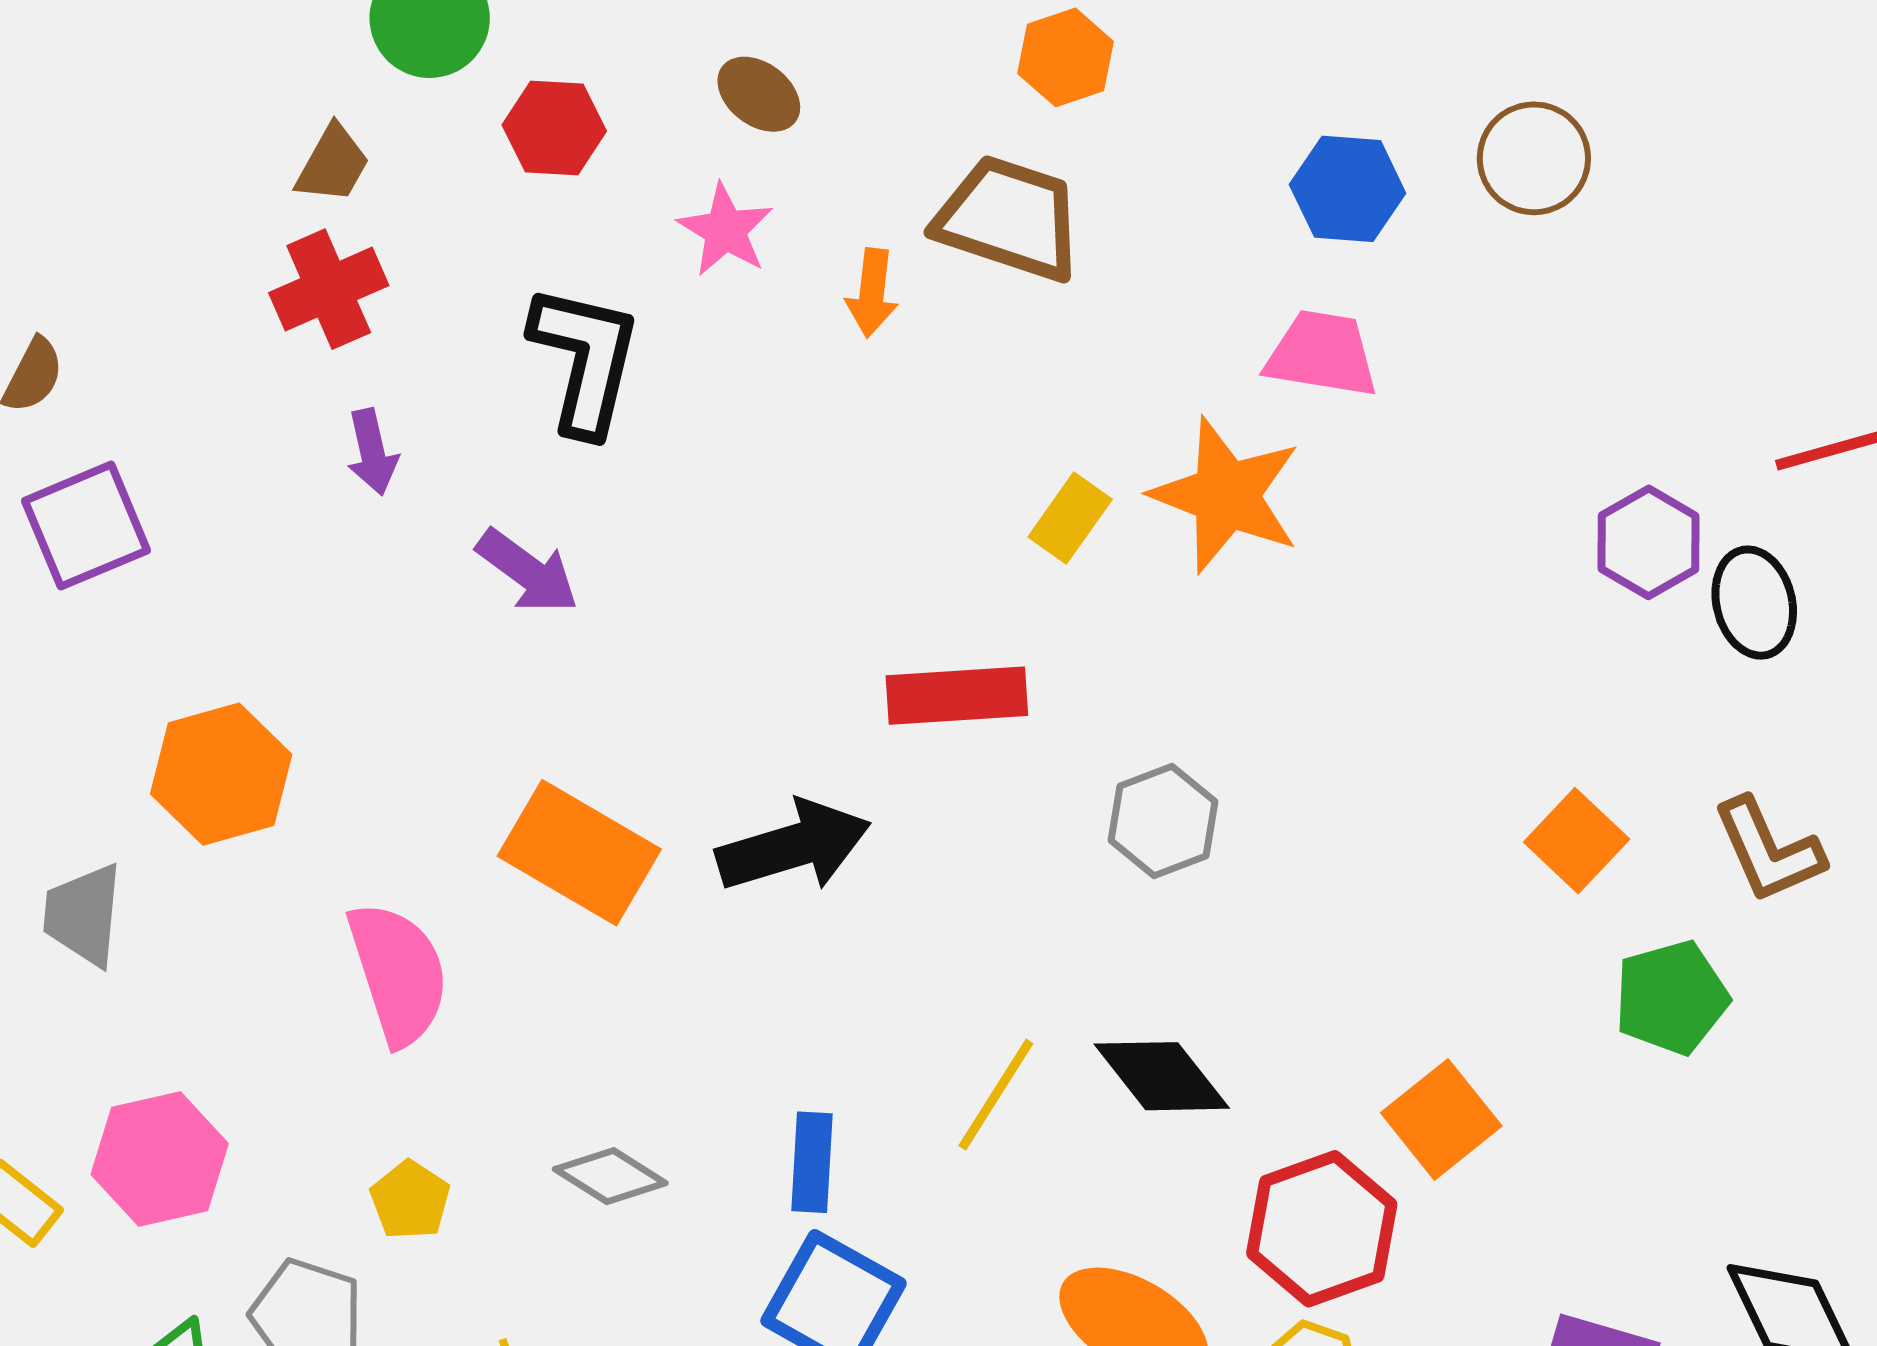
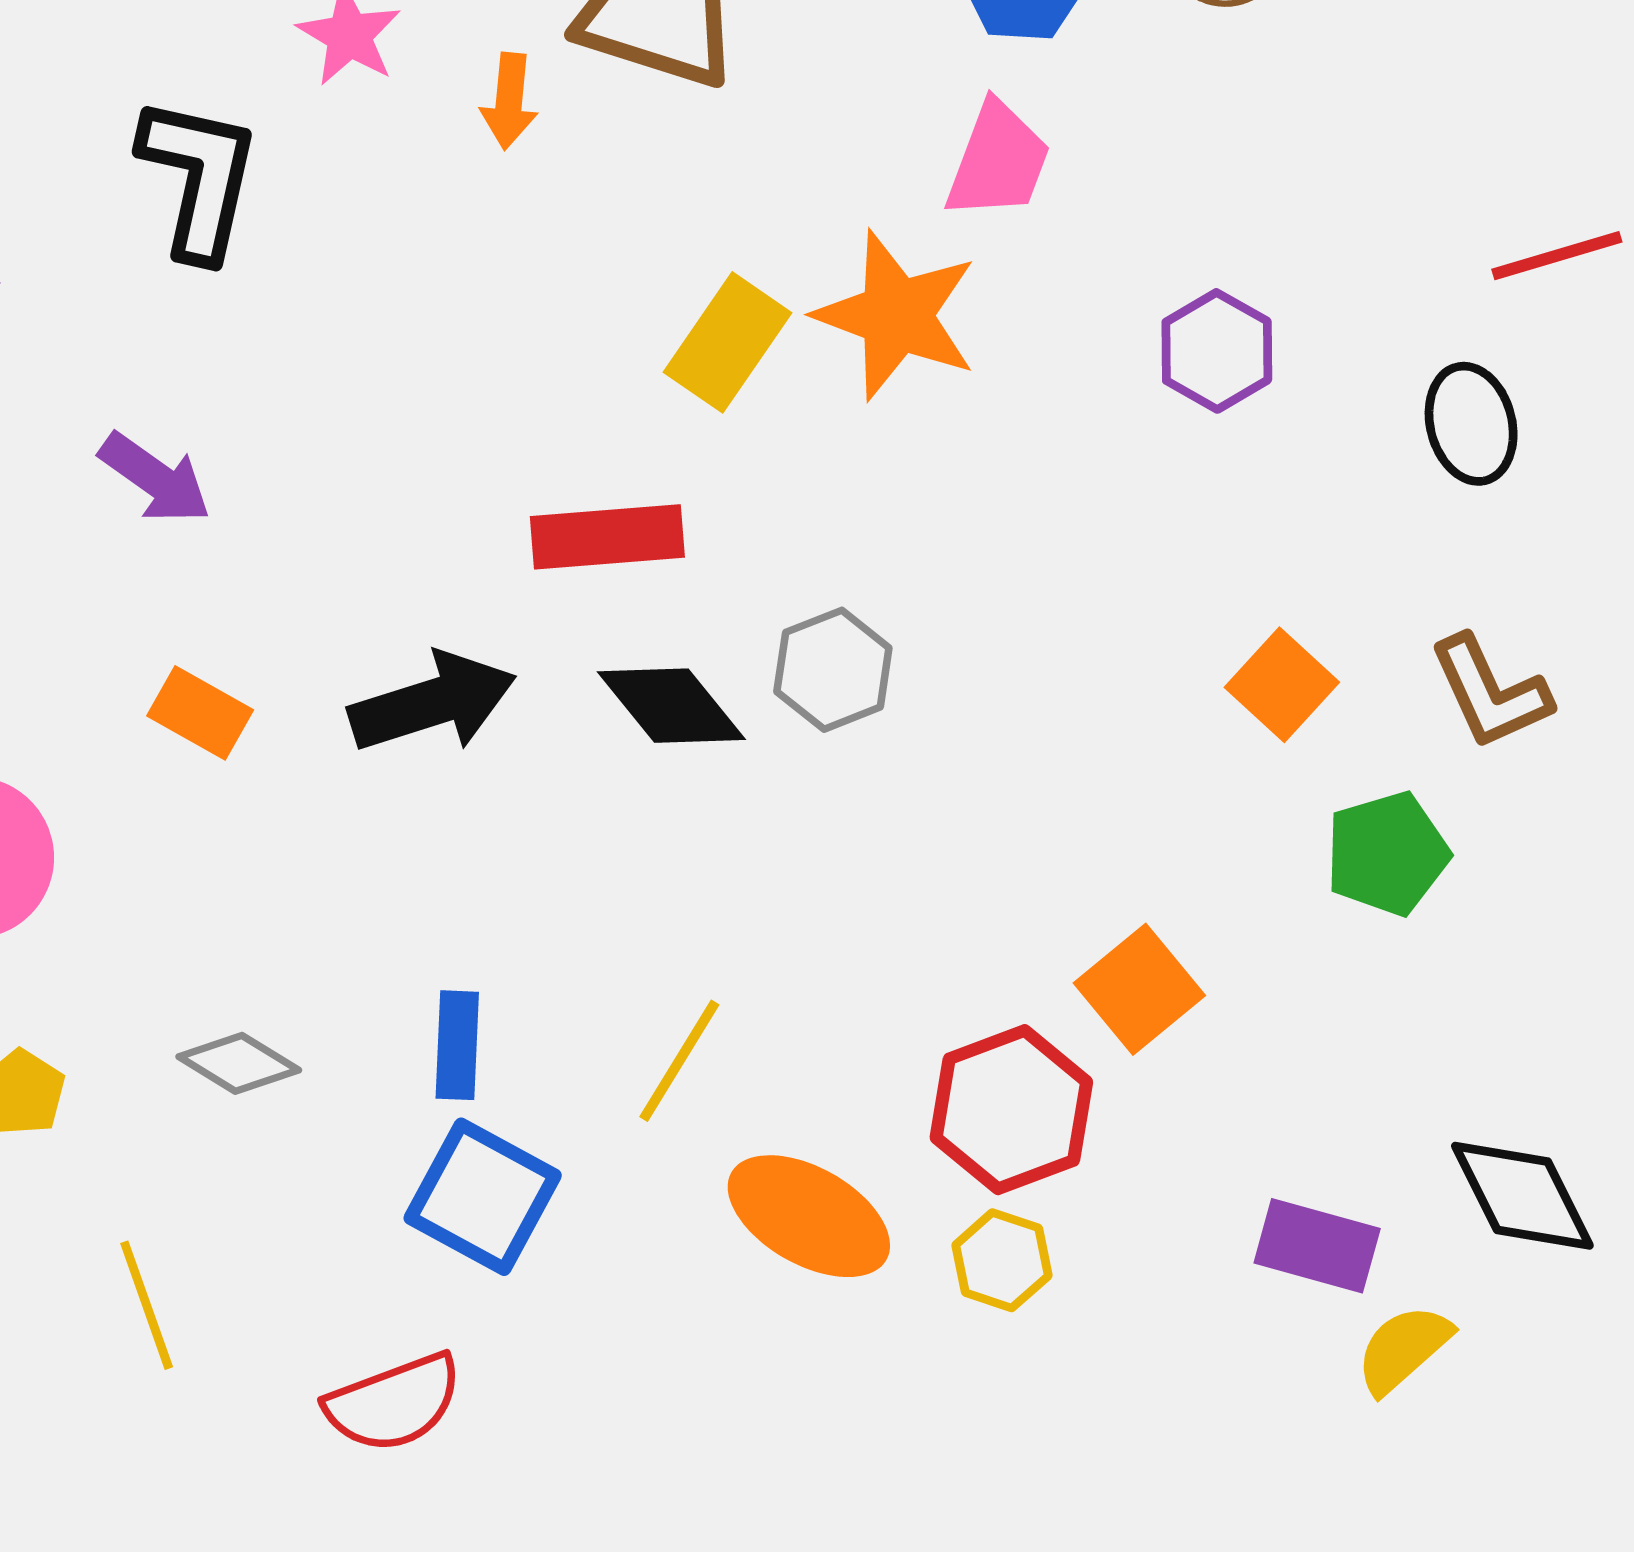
pink trapezoid: (1322, 354) -> (998, 161), turned 102
yellow rectangle: (1070, 518) -> (728, 342), size x1.4
purple hexagon: (1649, 542) -> (1217, 351), moved
purple arrow: (528, 571) -> (155, 478), moved
orange rectangle: (579, 853) -> (200, 713), size x0.6
black diamond: (1162, 1076) -> (671, 706), moved
yellow line: (996, 1095) -> (679, 1061), moved

